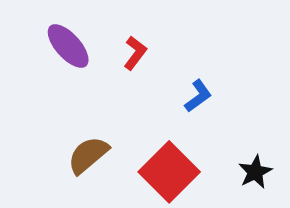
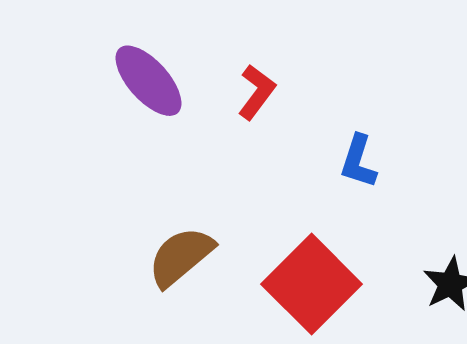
blue L-shape: (198, 96) -> (358, 161), turned 144

